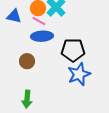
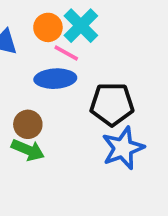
pink line: (39, 21) -> (66, 53), moved
green arrow: (27, 99) -> (28, 150), moved, turned -72

